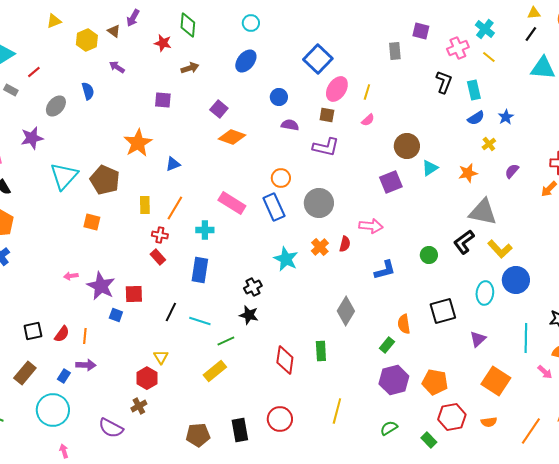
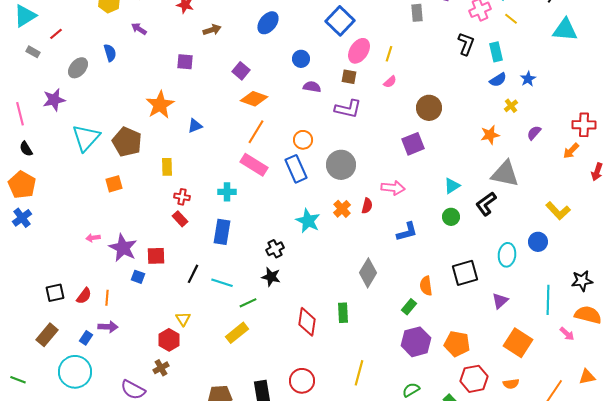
cyan triangle: (430, 168) -> (452, 186), moved
orange line: (175, 208) -> (256, 132), moved
orange square: (92, 222) -> (114, 184), turned -30
yellow L-shape: (500, 249) -> (558, 211), moved
blue circle: (516, 280) -> (538, 242), size x0.7

